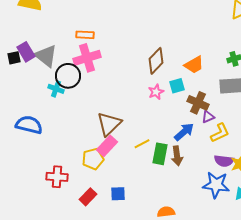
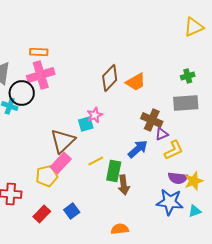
orange trapezoid: (194, 65) -> (136, 82), moved
cyan square: (177, 86) -> (86, 124), moved
pink star: (156, 92) -> (95, 115), moved
brown arrow: (177, 156) -> (124, 185), moved
blue square: (118, 194) -> (72, 211), turned -35

